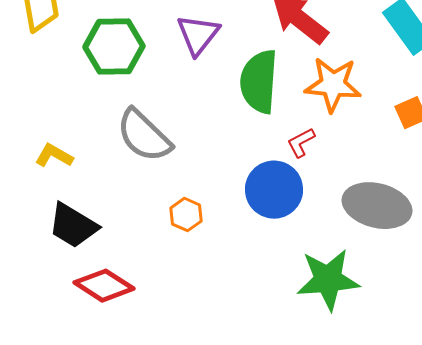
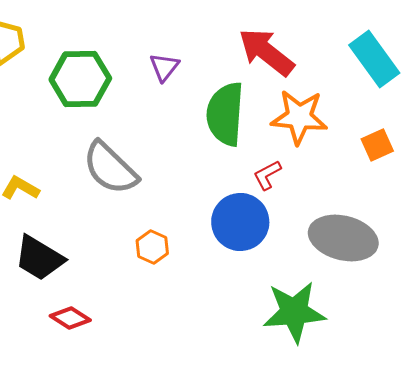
purple triangle: (198, 35) -> (164, 67), size x0.7
red diamond: (104, 286) -> (70, 318), size x0.7

